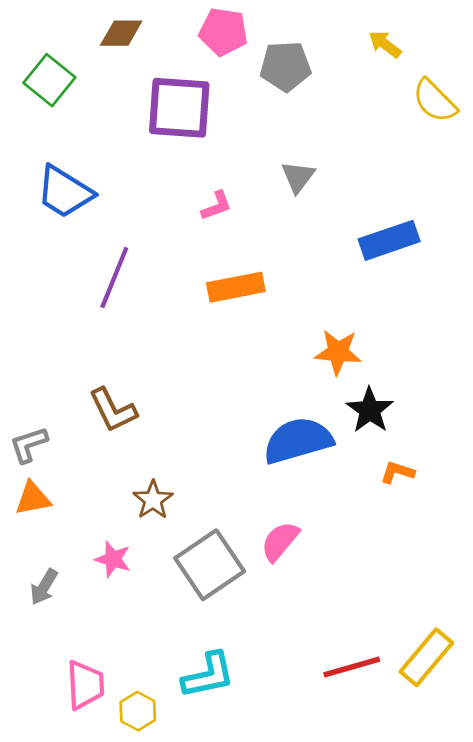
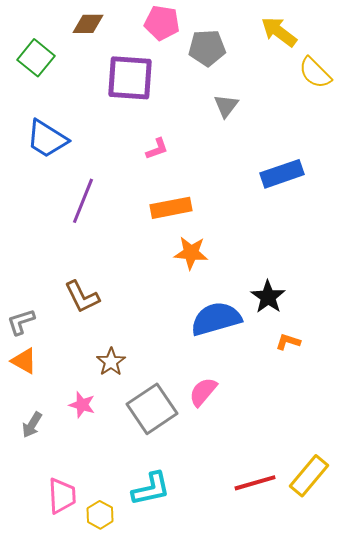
yellow arrow: (385, 44) -> (279, 32), size x1.5
gray triangle: (298, 177) -> (226, 106), moved
orange star: (338, 352) -> (191, 253), moved
orange triangle: (33, 498) -> (24, 361), turned 40

